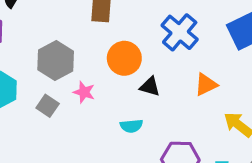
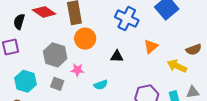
orange circle: (124, 58) -> (85, 39), moved
cyan semicircle: (131, 126) -> (101, 85), moved

